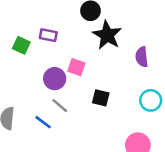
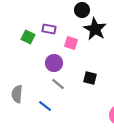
pink square: (76, 67) -> (71, 43), moved
blue line: (43, 122) -> (45, 106), moved

